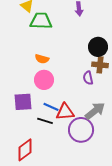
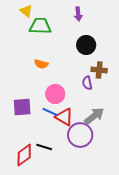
black circle: (98, 47) -> (86, 45), moved
pink circle: (44, 80) -> (55, 94), moved
red triangle: (65, 112) -> (64, 117), turned 36
black line: (45, 121) -> (44, 147), moved

